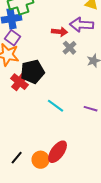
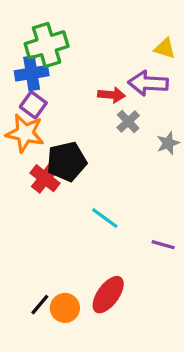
purple line: (91, 109) -> (163, 245), moved
orange circle: (41, 160) -> (65, 308), moved

